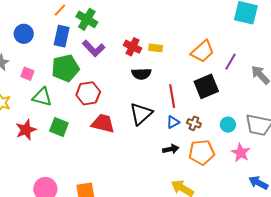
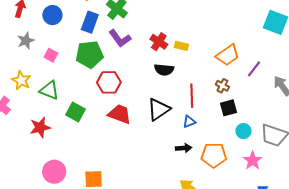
black square: (206, 86) -> (228, 108), moved, size x0.7
green triangle: (42, 97) -> (49, 90), moved
brown cross: (194, 123) -> (222, 86), moved
red star: (26, 130) -> (40, 127), moved

